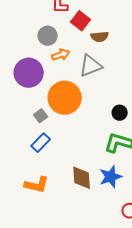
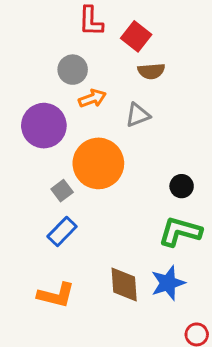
red square: (81, 21) -> (136, 36), moved
gray triangle: (91, 66) -> (138, 115), size x0.7

